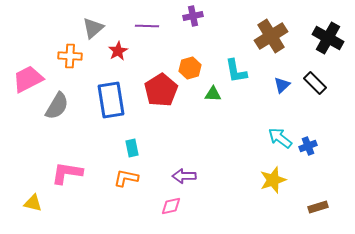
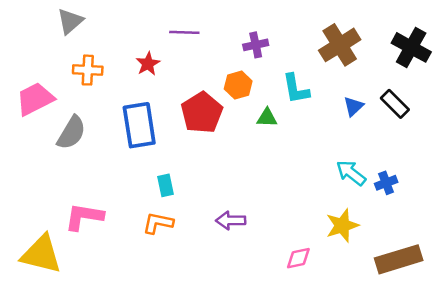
purple cross: (193, 16) -> (256, 45), moved
gray triangle: (93, 28) -> (70, 21), moved
yellow triangle: (33, 203) -> (41, 254), size x1.8
pink diamond: (171, 206) -> (298, 258), moved
brown rectangle: (318, 207) -> (399, 259), size x1.8

